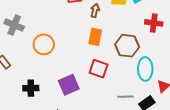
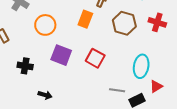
orange rectangle: (95, 37) -> (85, 19), moved
brown hexagon: (127, 46) -> (124, 23), moved
purple square: (69, 85) -> (61, 55), moved, turned 35

